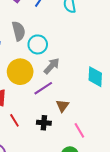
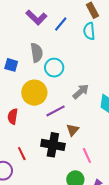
gray arrow: (52, 66) -> (81, 92), moved
red line: (14, 120) -> (22, 154), moved
black cross: (44, 123) -> (53, 145), size x1.6

